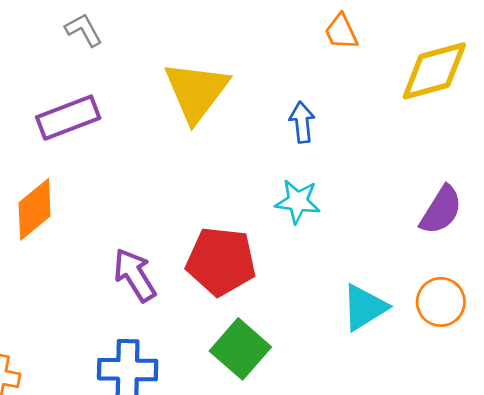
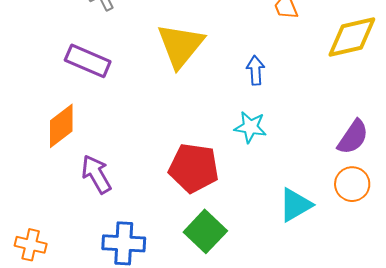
purple rectangle: (68, 118) -> (88, 61), turned 42
purple arrow: (135, 275) -> (96, 174), moved
orange circle: (441, 302) -> (352, 184), moved

